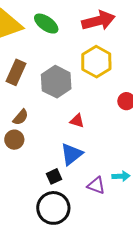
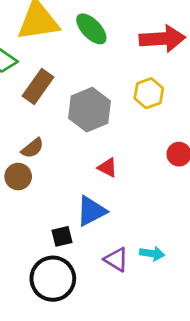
yellow hexagon: (96, 62) -> (149, 93), size x0.7

